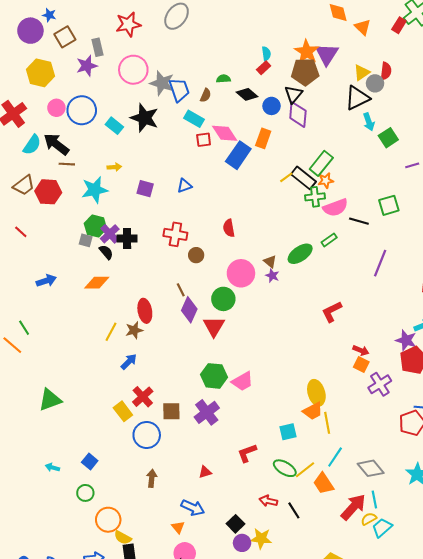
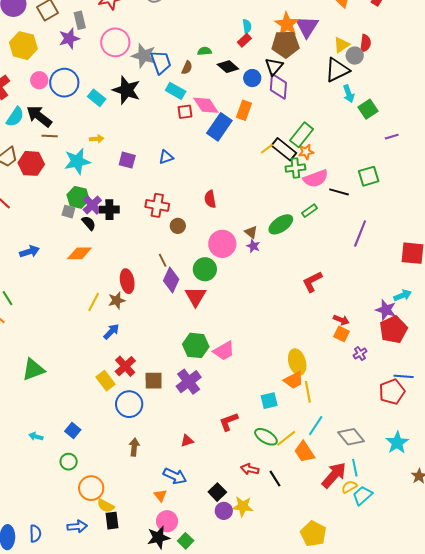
purple cross: (380, 384) -> (360, 353), size x0.6

